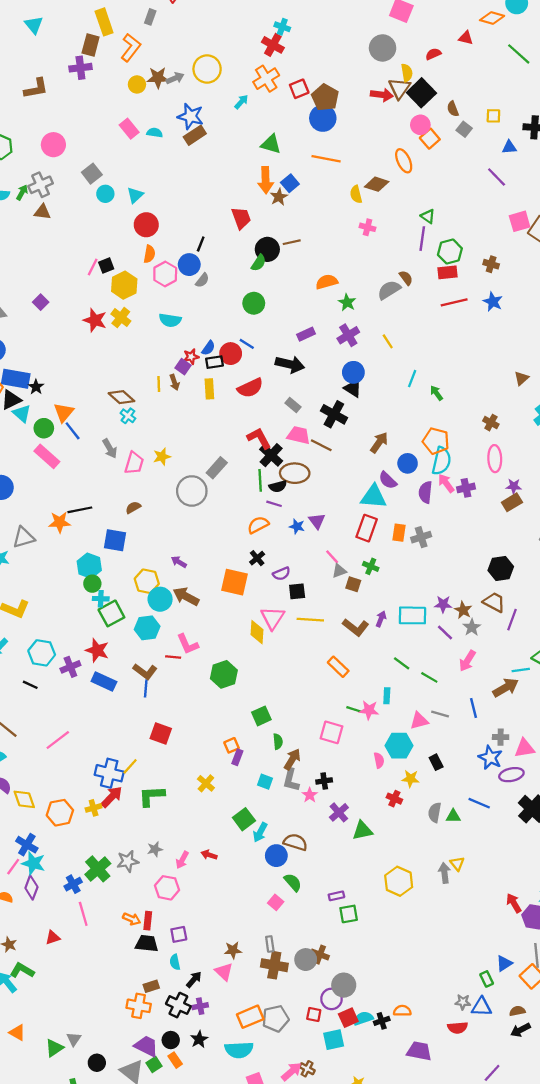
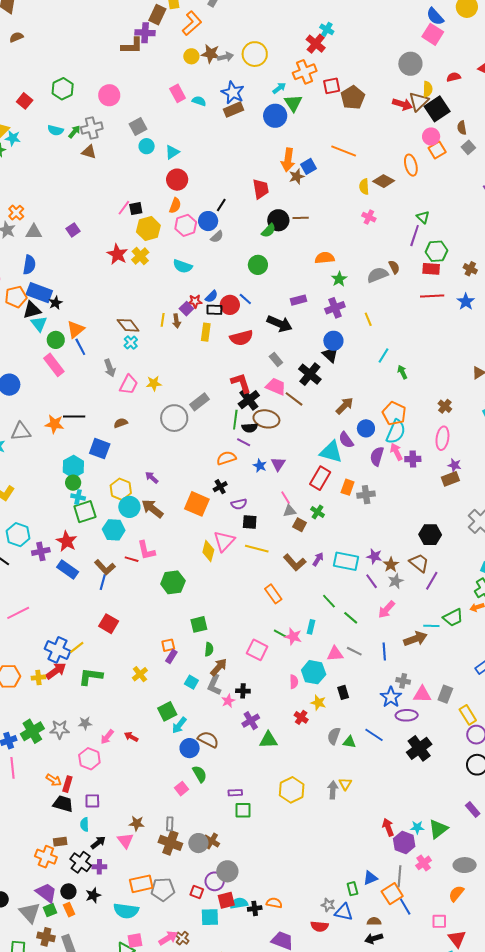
brown L-shape: (36, 88) -> (132, 46), moved
blue circle: (323, 118) -> (275, 116), moved
green triangle: (271, 144) -> (293, 103), moved, turned 30

